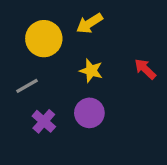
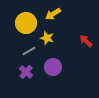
yellow star: (91, 71) -> (47, 38), moved
gray line: (27, 86) -> (29, 51), moved

